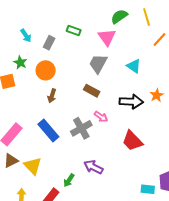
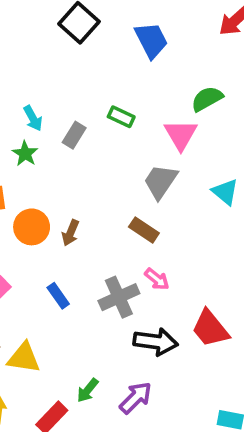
green star: (20, 63) -> (25, 154), moved
orange circle: (46, 70) -> (32, 227), moved
black arrow: (131, 102) -> (156, 342), moved
blue rectangle: (48, 131) -> (58, 296), size x0.6
yellow triangle: (33, 166) -> (24, 358), turned -42
purple arrow: (93, 167) -> (136, 398), moved, turned 102

